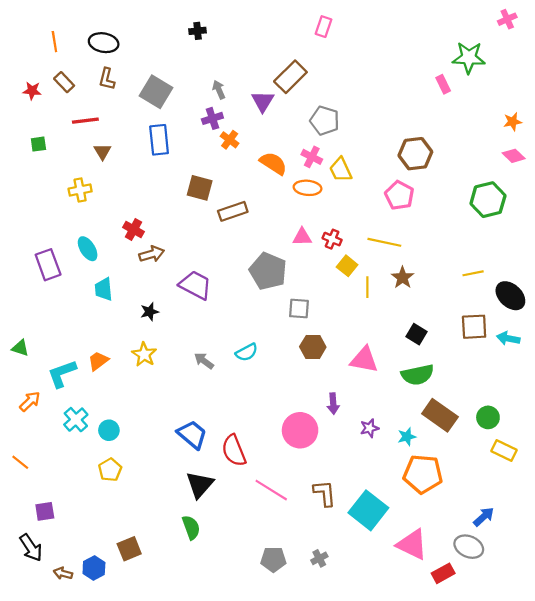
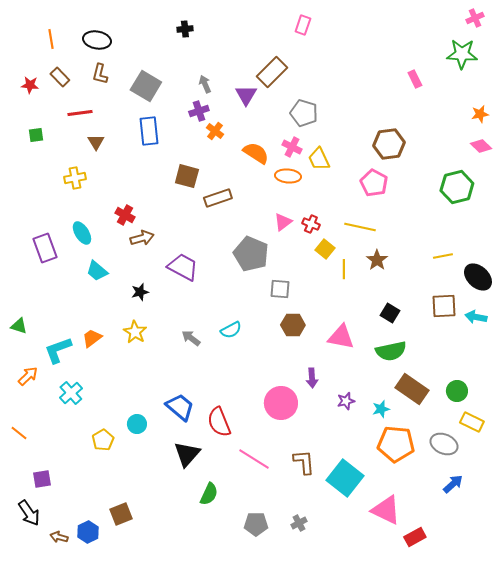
green star: (469, 58) -> (462, 54), moved
pink triangle: (302, 237) -> (283, 222), turned -36
cyan trapezoid: (104, 289) -> (97, 271), turned -45
cyan circle: (109, 430) -> (137, 424), moved
green semicircle: (191, 527) -> (209, 494), moved, turned 45
gray ellipse: (469, 547) -> (444, 444), moved

